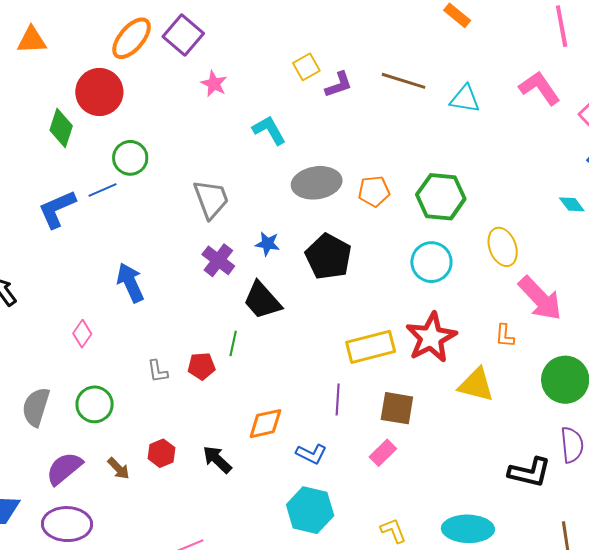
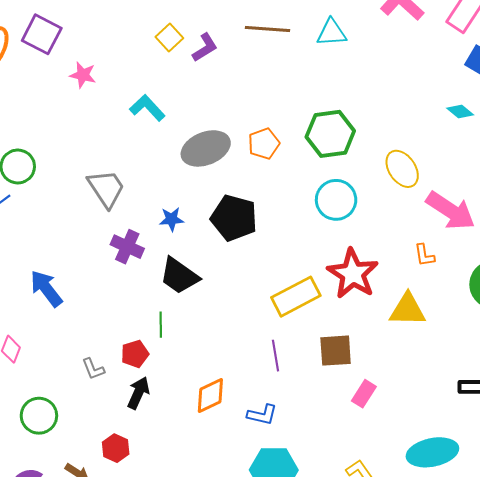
pink rectangle: (383, 453) -> (364, 394), moved
black arrow: (217, 459) -> (138, 393), moved, turned 84

